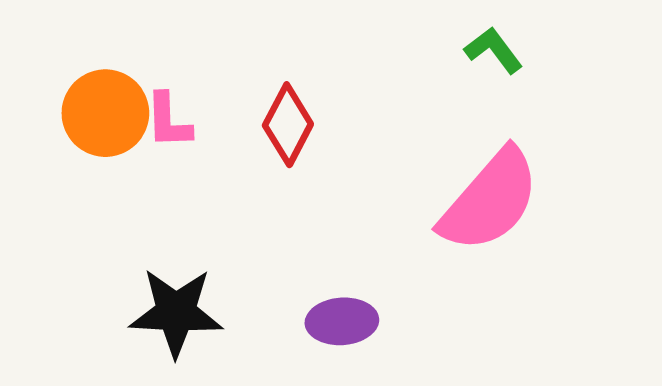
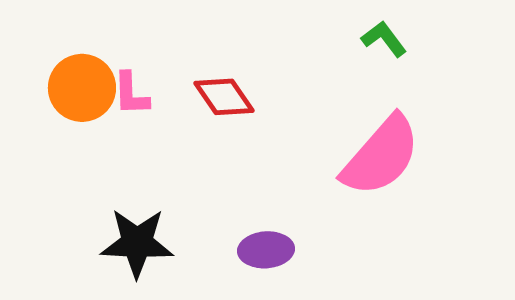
red diamond: (288, 125) -> (224, 97), turned -62

